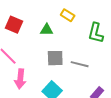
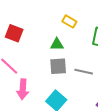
green triangle: (47, 30) -> (57, 44), moved

